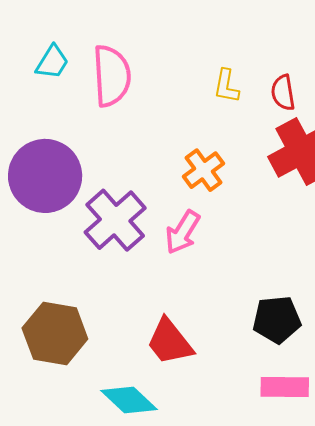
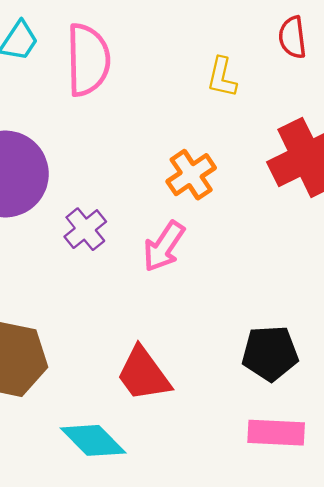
red semicircle: (283, 93) -> (292, 37), moved
purple cross: (115, 220) -> (85, 229), size x0.6

